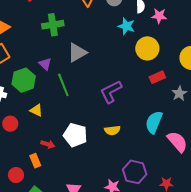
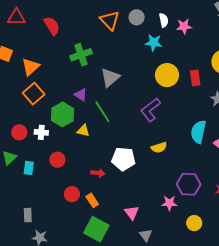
yellow circle: (147, 48) -> (167, 75), moved
red rectangle: (157, 77) -> (195, 78), moved, turned -63
yellow triangle: (36, 110) -> (83, 131), moved
orange rectangle: (35, 161) -> (92, 200), moved
red circle: (16, 175) -> (72, 194), moved

